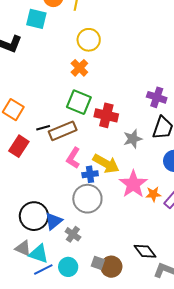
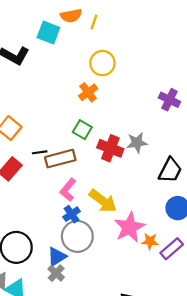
purple cross: (157, 97) -> (169, 100), moved
green square: (79, 102) -> (82, 130), size x0.7
gray star: (133, 139) -> (137, 143), moved
blue cross: (90, 174) -> (72, 214), moved, turned -35
blue triangle: (54, 221) -> (57, 257), moved

